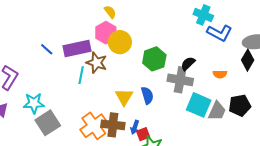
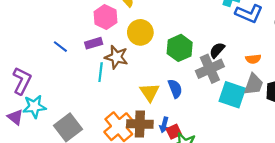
pink hexagon: (106, 33) -> (105, 17), moved
purple rectangle: (77, 49) -> (94, 43), size x0.6
gray cross: (180, 80) -> (210, 69), turned -30
cyan star: (34, 103) -> (34, 107), moved
gray trapezoid: (217, 111) -> (254, 84), moved

